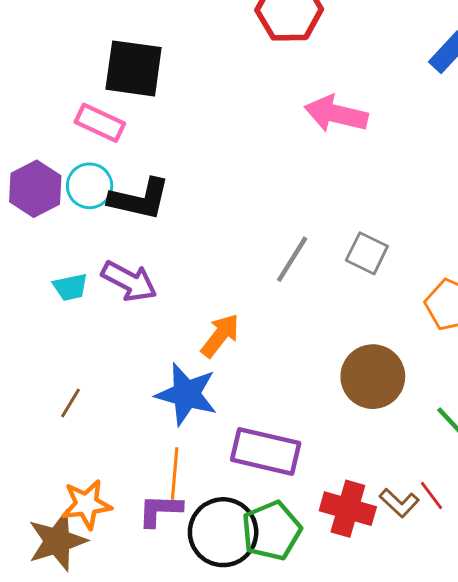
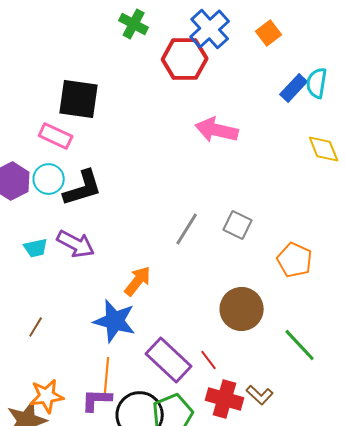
black L-shape: (139, 199) -> (83, 188), turned -30
purple rectangle: (266, 451) -> (169, 360), turned 30
red line: (431, 495) -> (209, 360), moved

